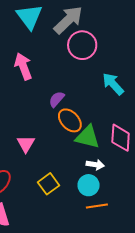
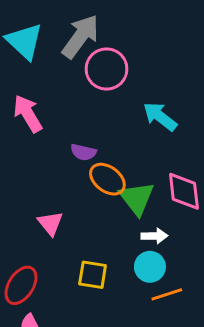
purple semicircle: (57, 99) -> (83, 152), turned -108
green triangle: (88, 137) -> (137, 198), turned 48
yellow square: (48, 184) -> (93, 275), turned -35

